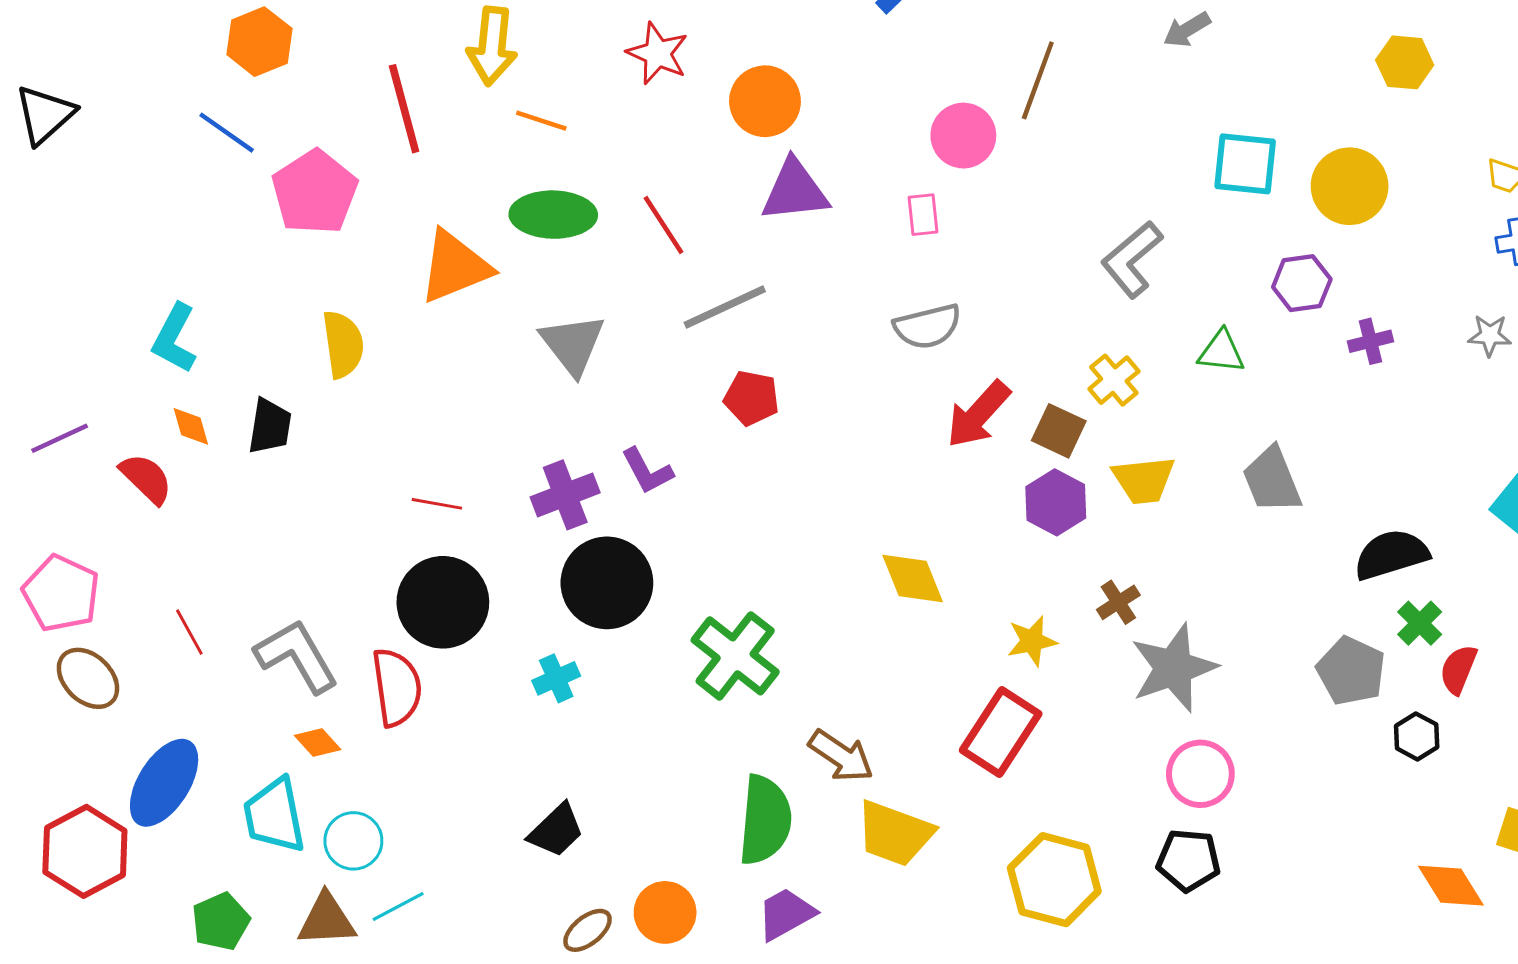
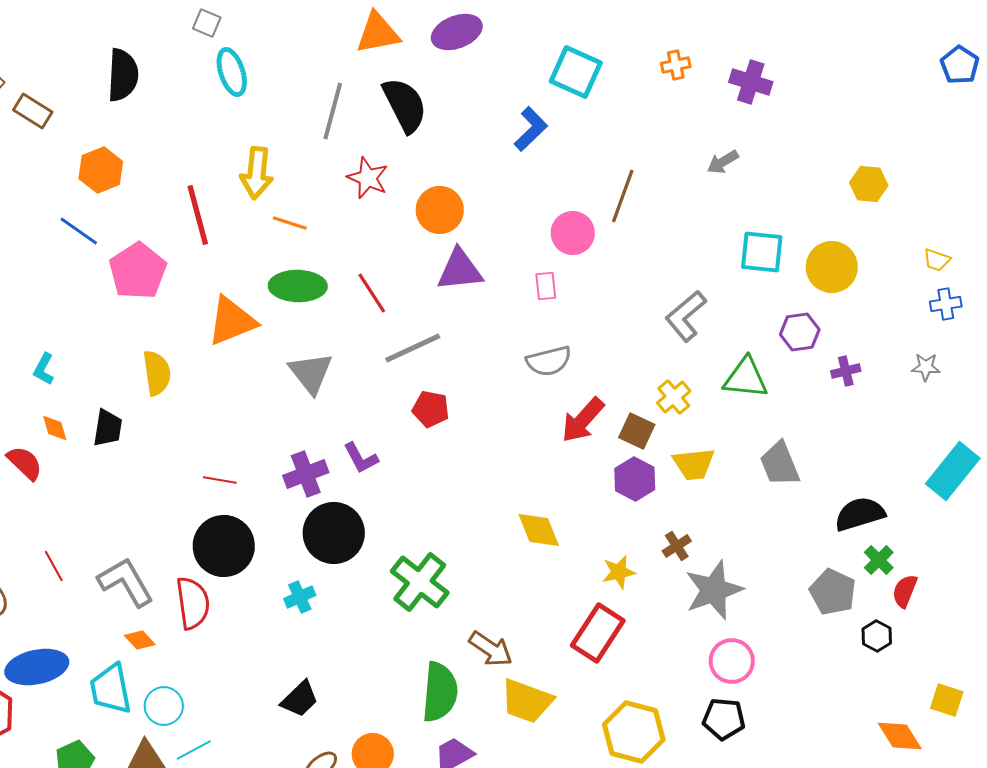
cyan L-shape: (174, 338) -> (44, 369), size x0.7
green triangle: (1221, 352) -> (746, 378), size x1.4
blue ellipse: (164, 783) -> (37, 667), turned 46

